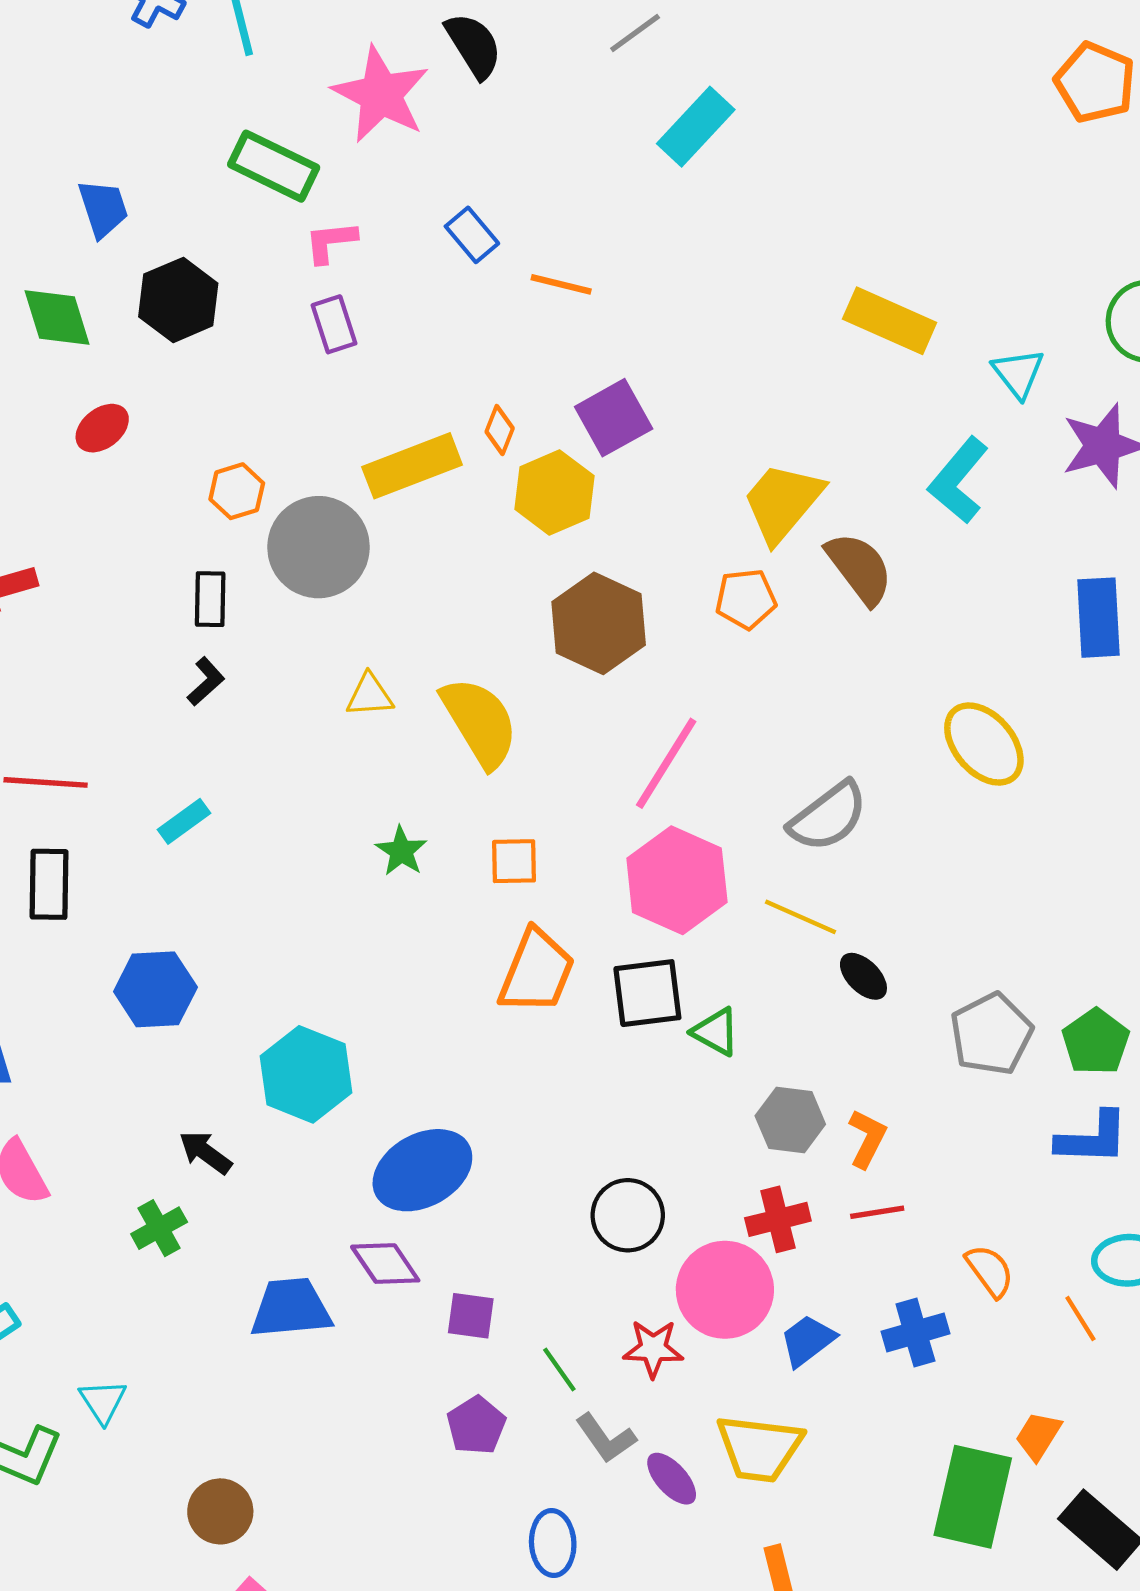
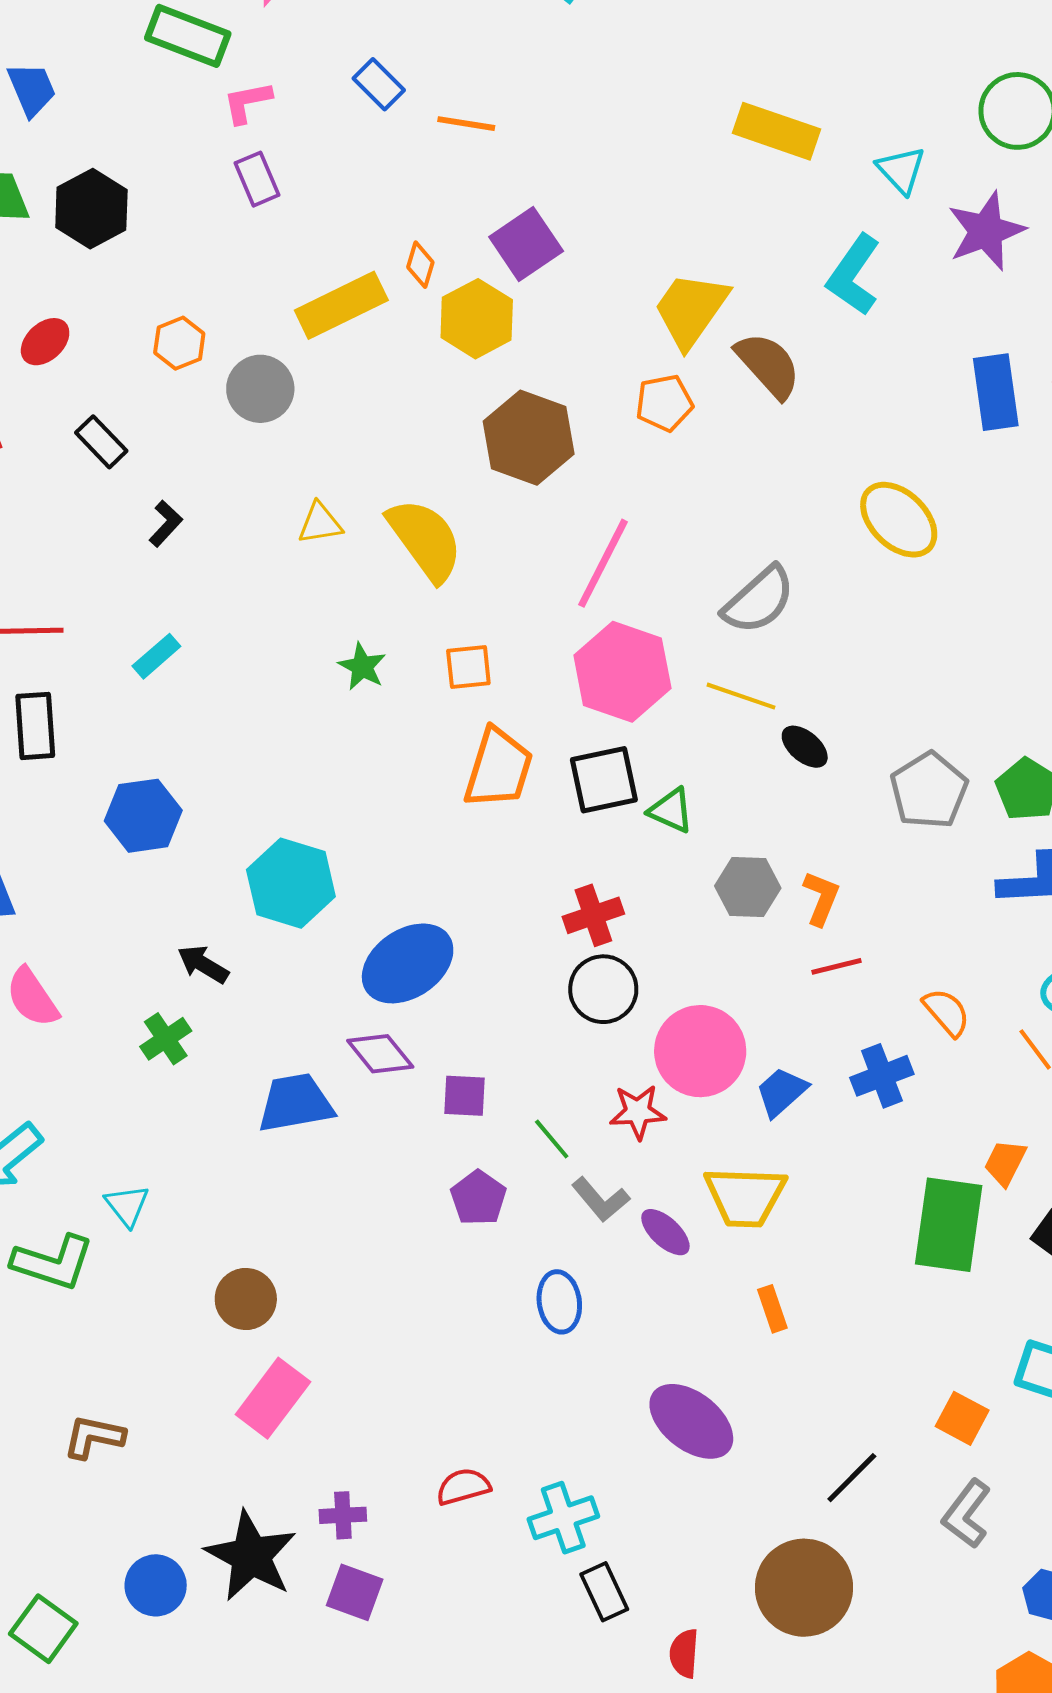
black hexagon: (178, 300) -> (91, 209), moved
red ellipse: (102, 428) -> (45, 342), moved
gray circle: (318, 547) -> (260, 389), size x0.7
black rectangle: (210, 599) -> (101, 442), moved, turned -40
red cross: (778, 1219) -> (593, 915), moved

